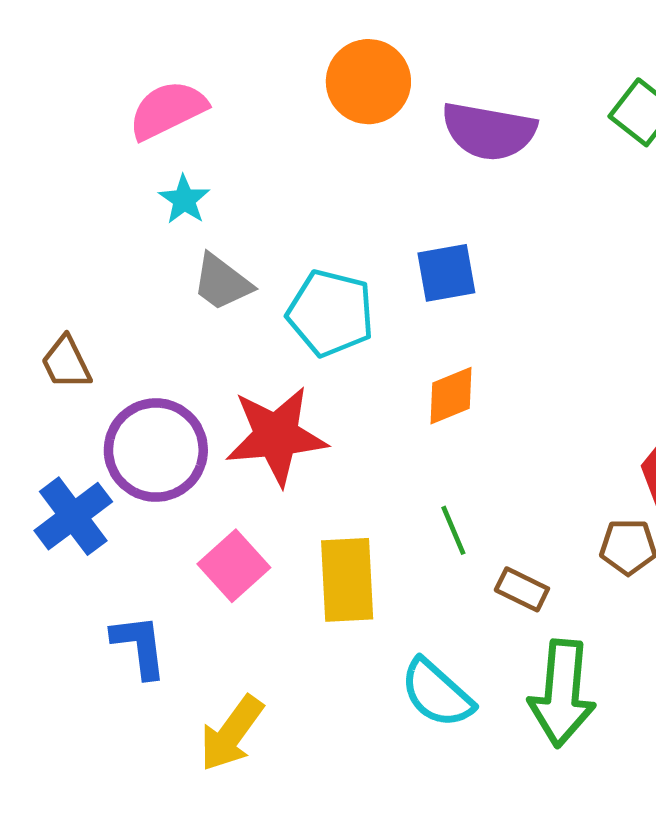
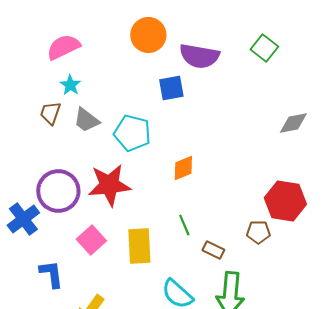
blue square: (446, 273) -> (171, 88), moved
brown trapezoid: (66, 363) -> (50, 113), moved, turned 45

